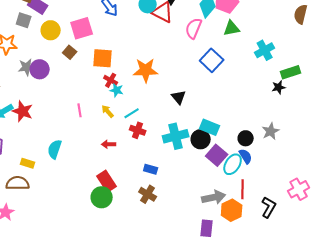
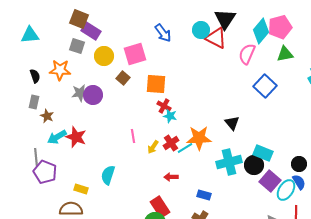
orange star: (146, 70) -> (199, 138), moved
yellow arrow: (108, 111) -> (153, 147), moved, turned -104
cyan line: (132, 113) -> (185, 148), moved
red cross: (138, 130) -> (171, 143), moved, turned 35
red arrow: (109, 144) -> (171, 177), moved

